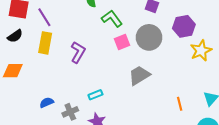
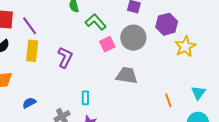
gray trapezoid: (139, 75) -> (127, 76), turned 45
cyan rectangle: (95, 95) -> (85, 98), turned -64
blue semicircle: (47, 102) -> (29, 103), moved

